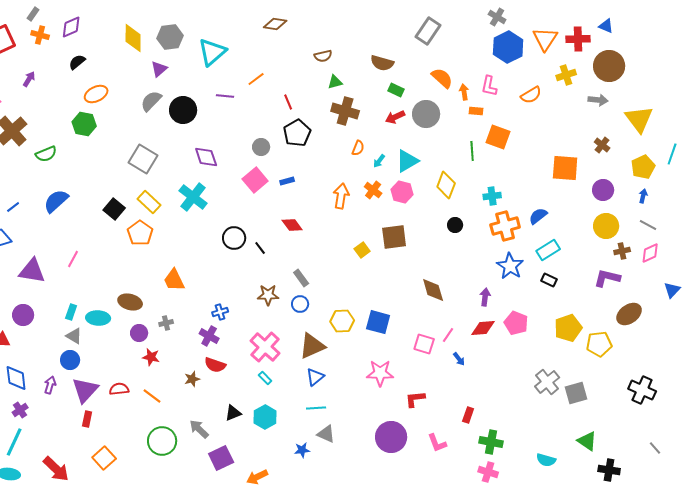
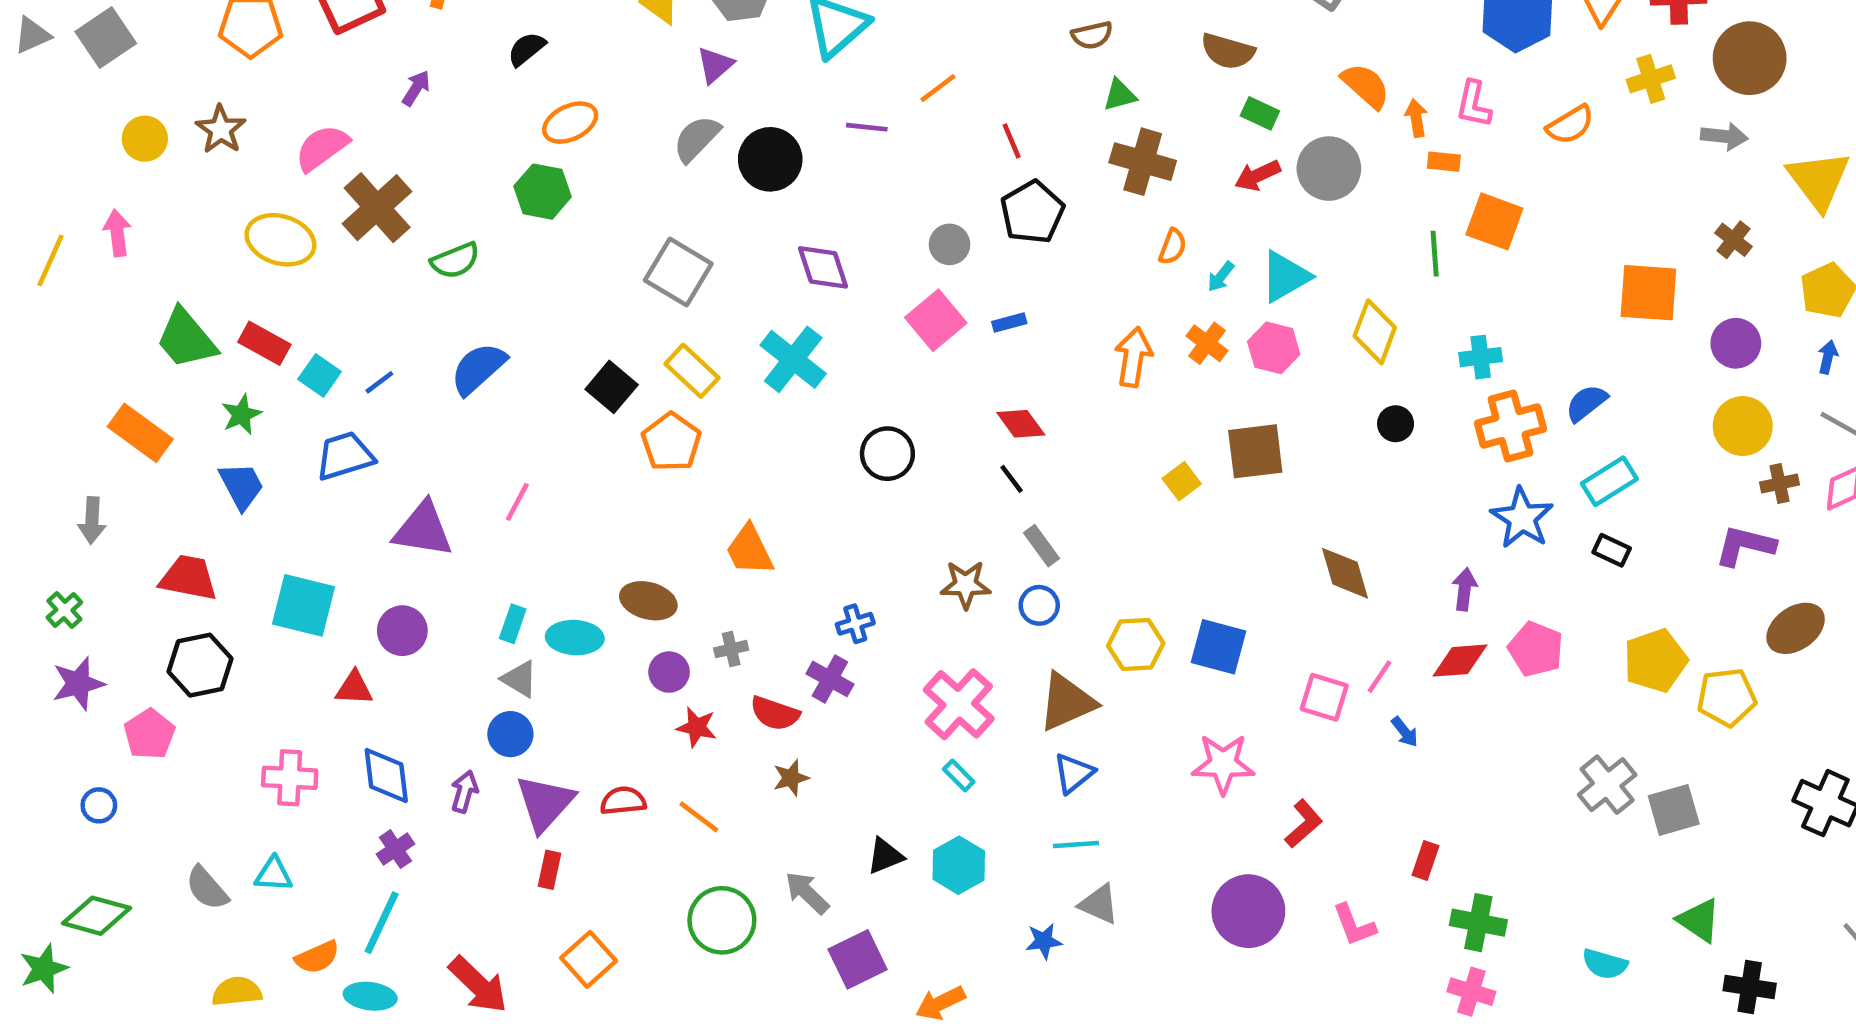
black line: (260, 248) -> (1012, 479), moved
red semicircle: (215, 365) -> (775, 713), moved
red L-shape: (415, 399) -> (1304, 824), turned 145

